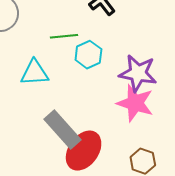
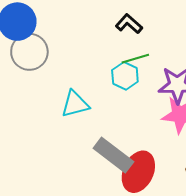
green line: (64, 36) -> (135, 59), moved

